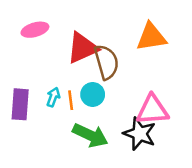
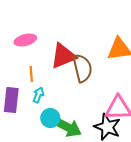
cyan circle: (93, 94) -> (50, 118), moved
orange line: (71, 100) -> (31, 74), moved

